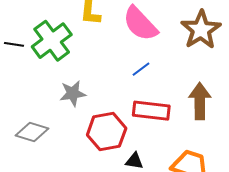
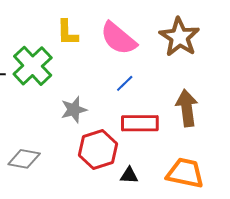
gray star: (73, 93) -> (74, 110), moved

